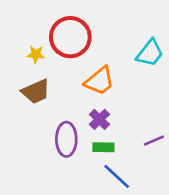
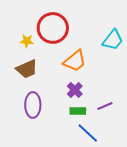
purple ellipse: (66, 139) -> (33, 105), moved
purple line: (154, 141) -> (105, 106), moved

